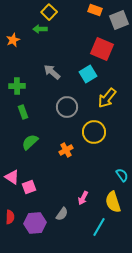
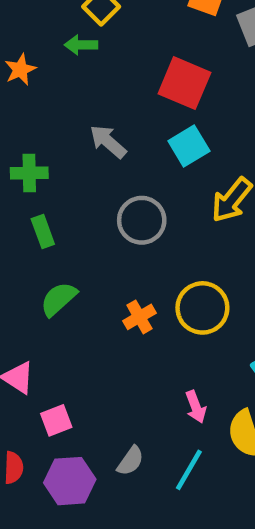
red square: (102, 49) -> (184, 83), moved
yellow circle: (94, 132) -> (202, 308), moved
pink square: (29, 187) -> (56, 420), moved
pink arrow: (83, 198) -> (196, 407), moved, turned -48
cyan line: (99, 227) -> (189, 470), moved

